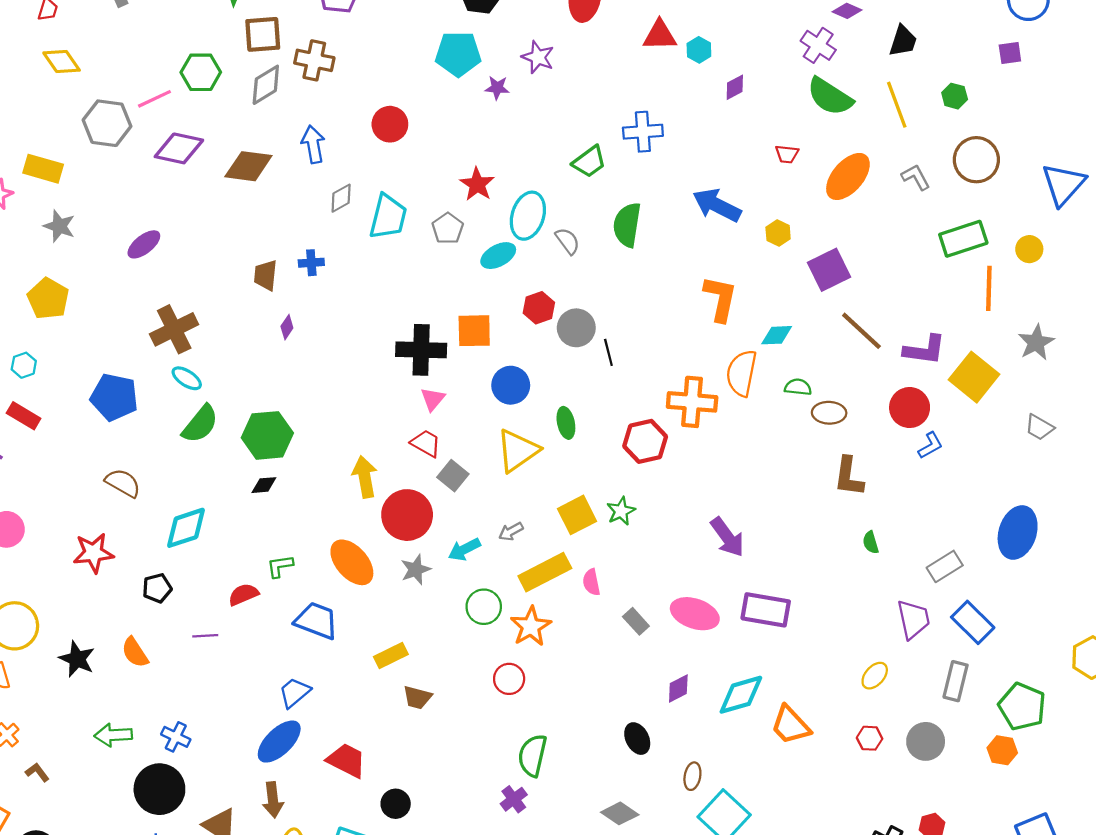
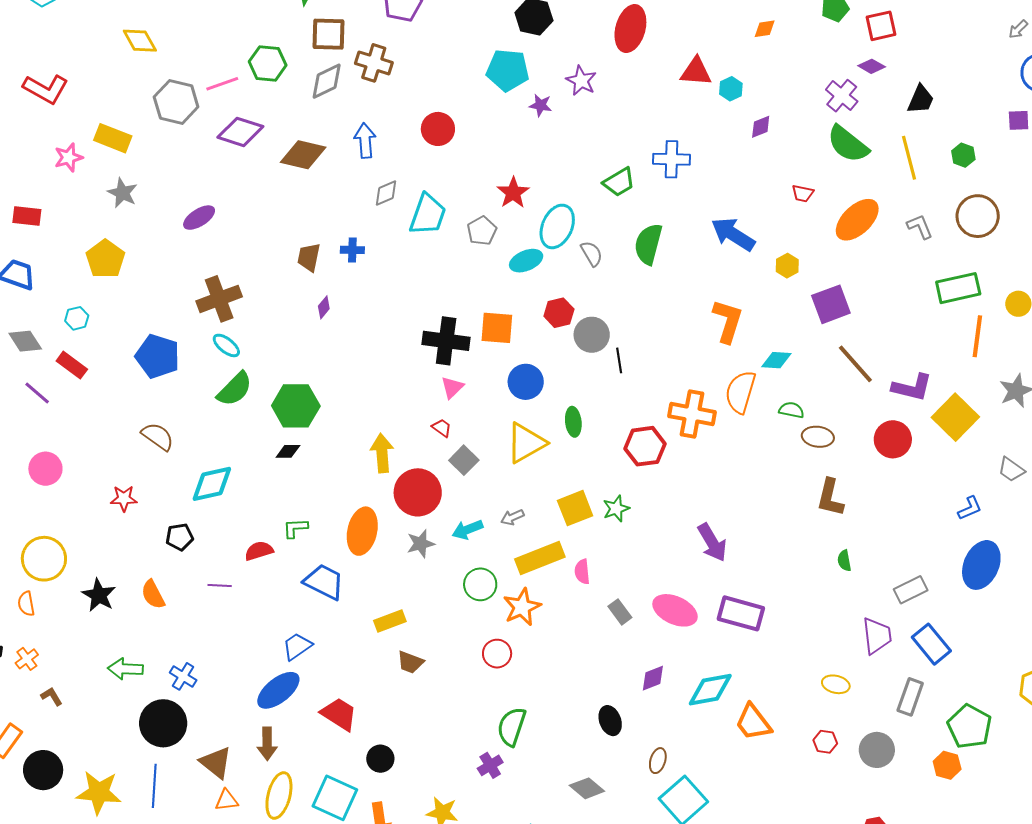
red trapezoid: (426, 443) -> (442, 428), size x0.7
blue L-shape: (930, 445) -> (970, 508), moved
red star: (93, 553) -> (124, 498), size x0.7
orange ellipse: (352, 562) -> (362, 531), turned 48
yellow ellipse: (875, 676) -> (836, 684), turned 56

